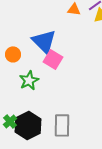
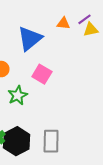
blue triangle: (44, 41) -> (30, 39), moved, turned 36

